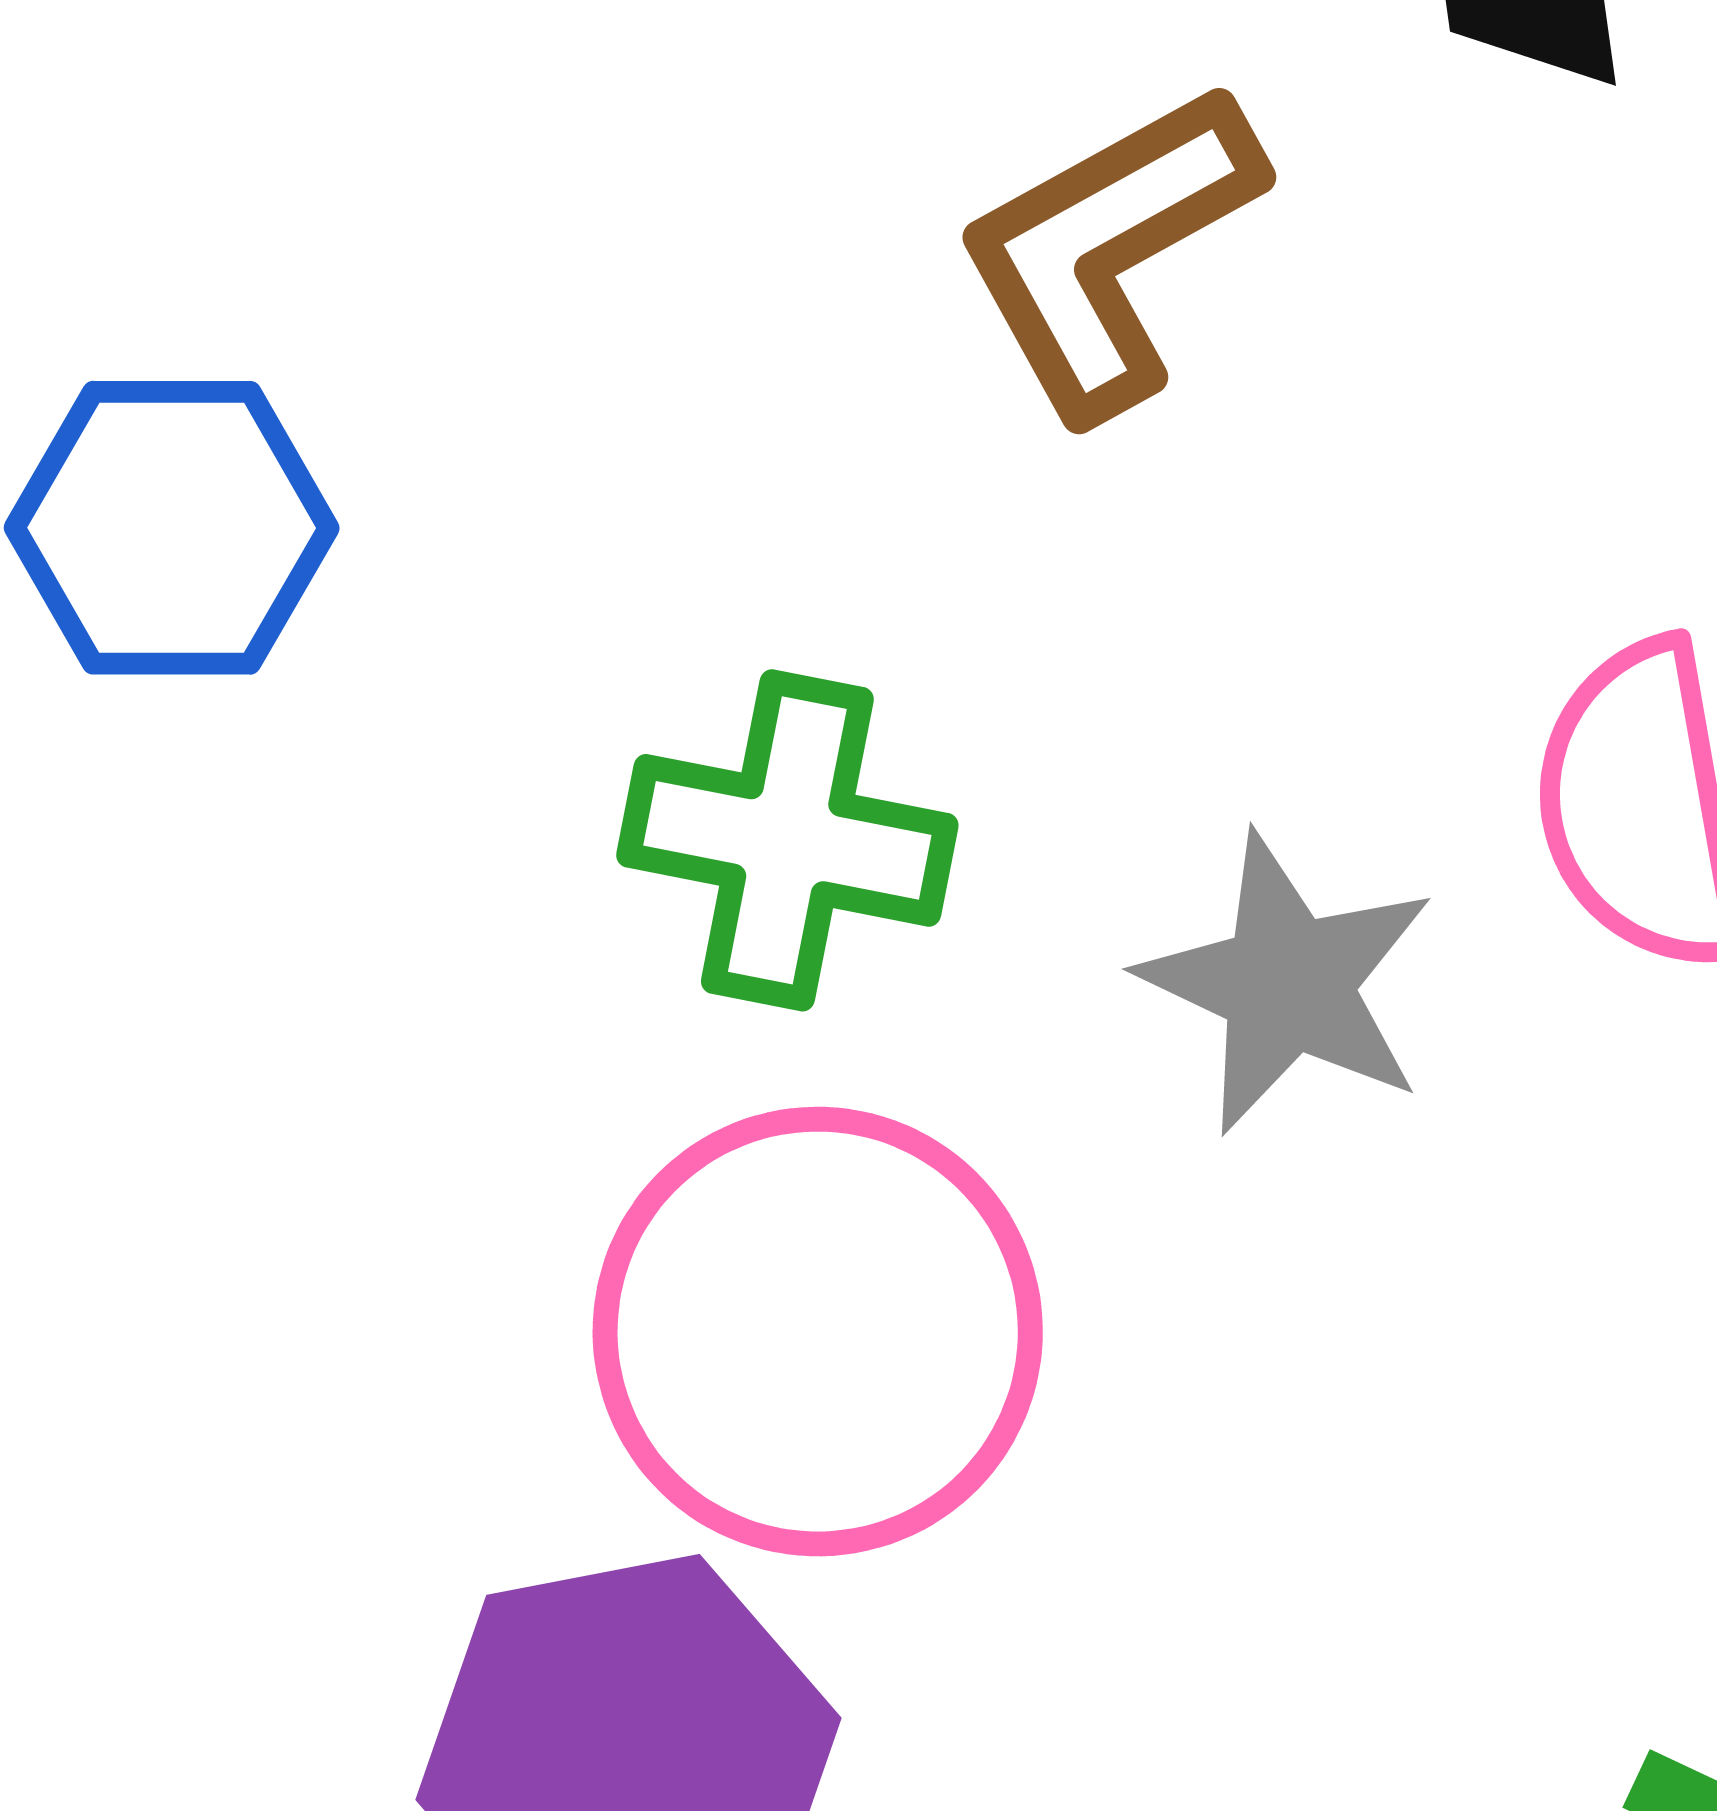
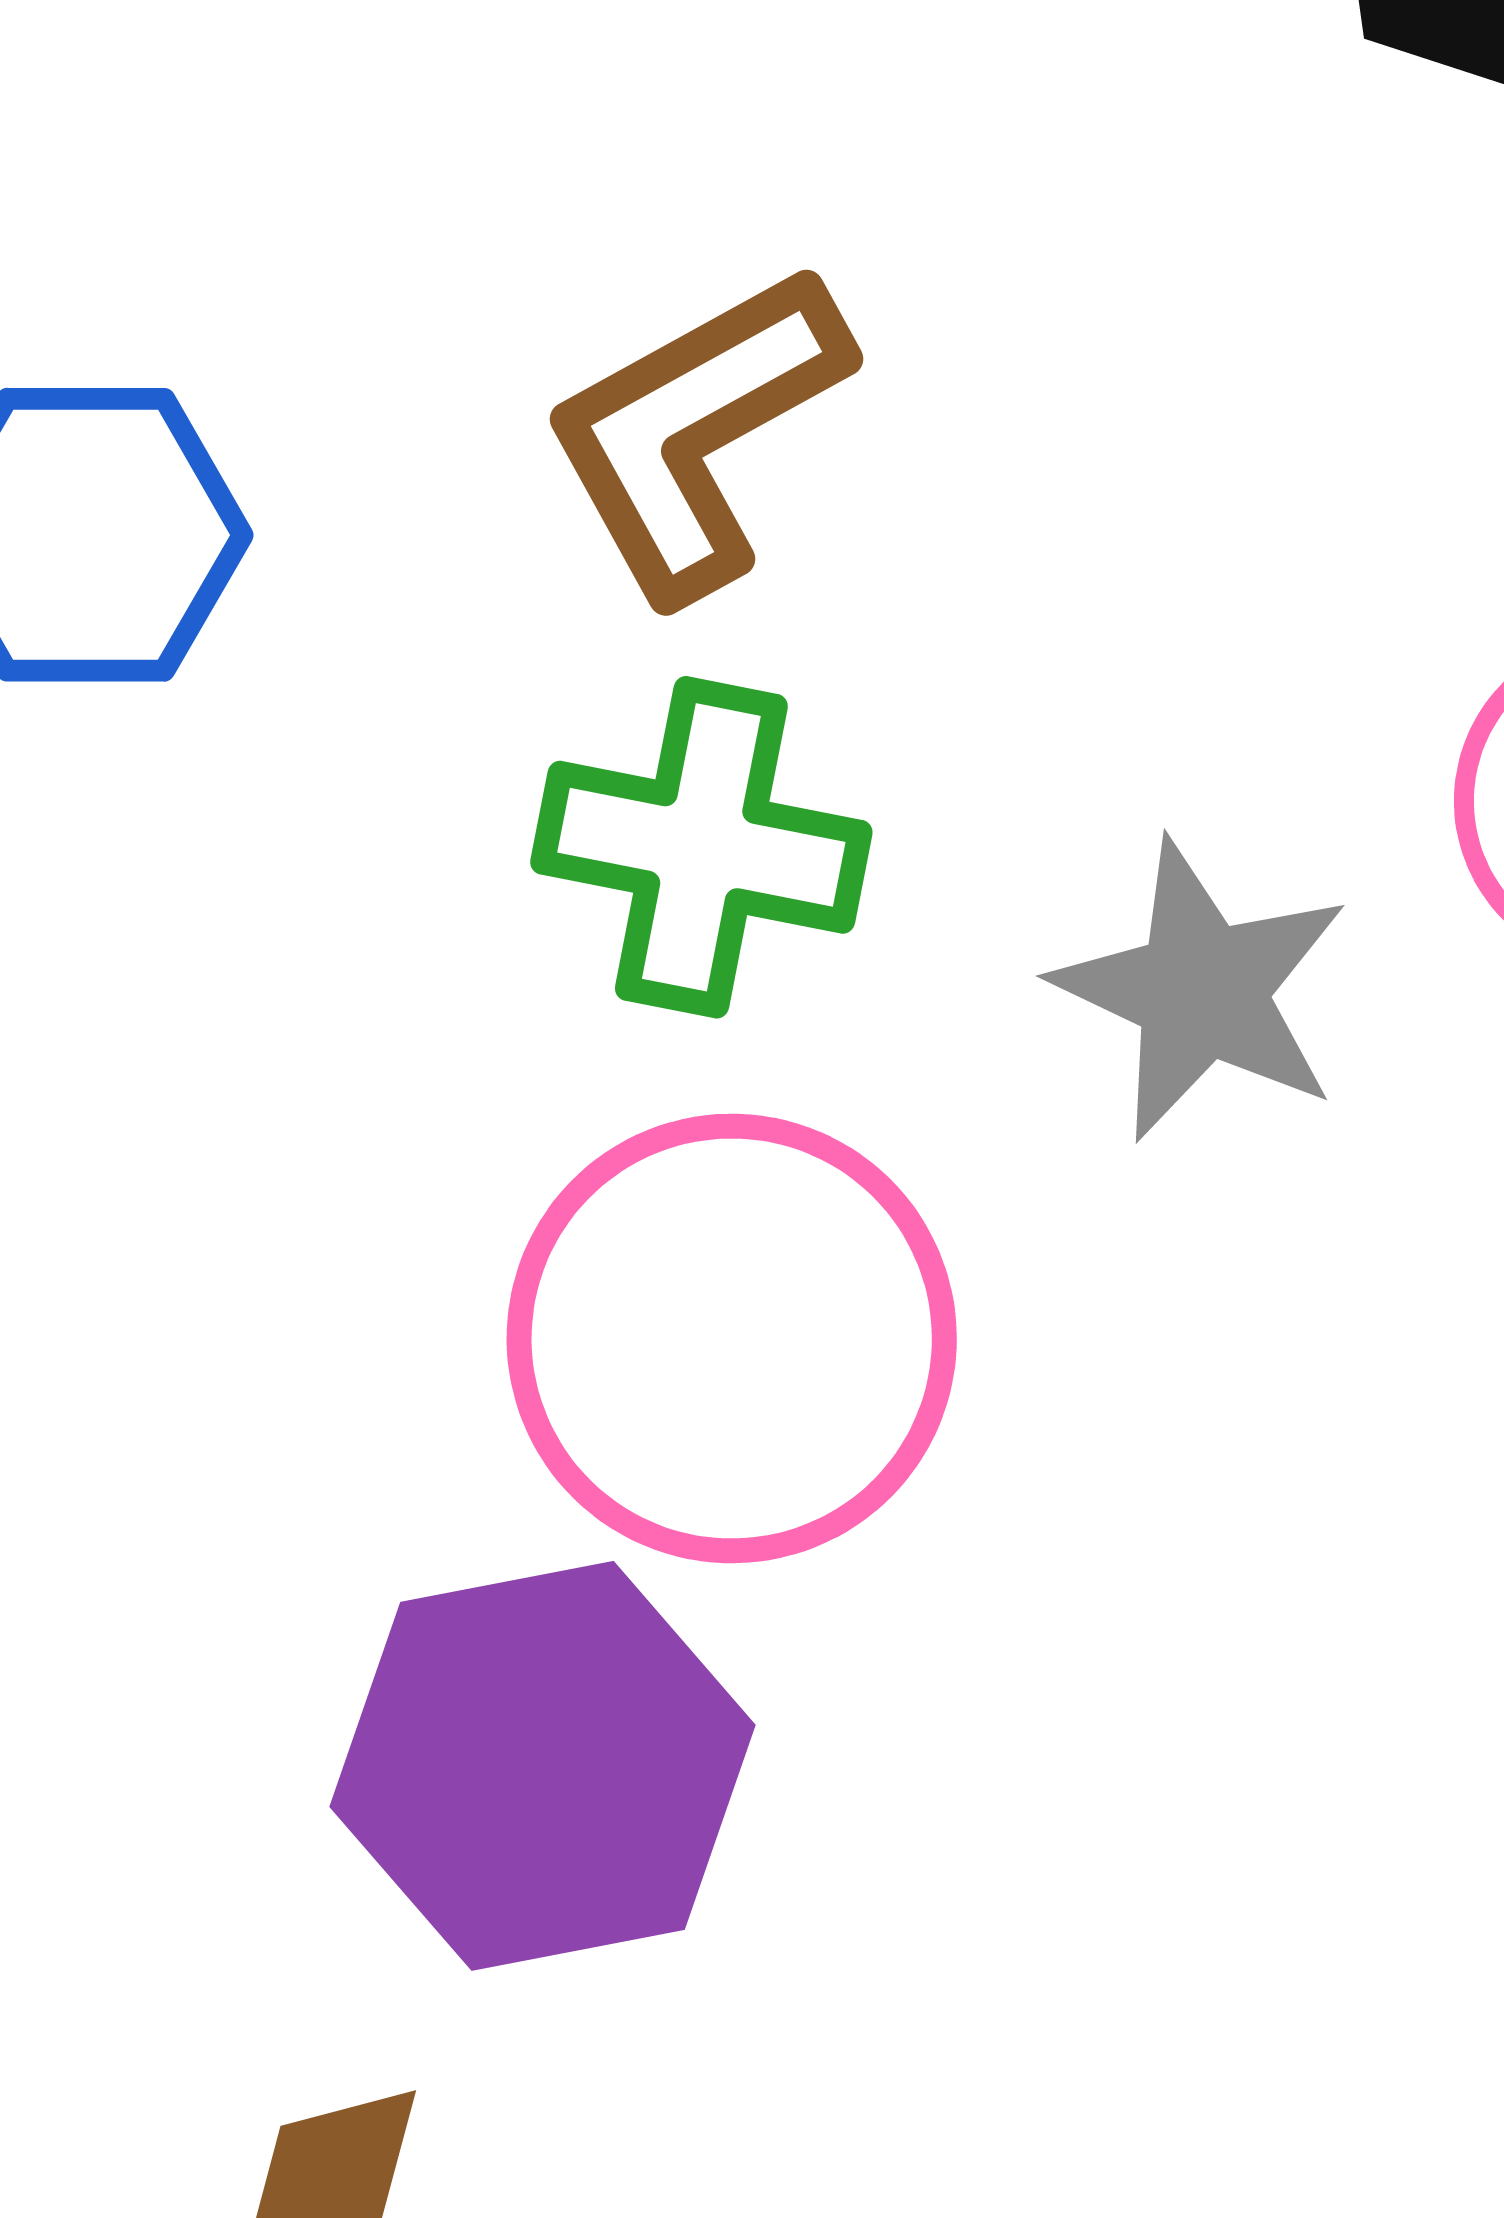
brown L-shape: (1109, 249) -> (696, 431), moved

